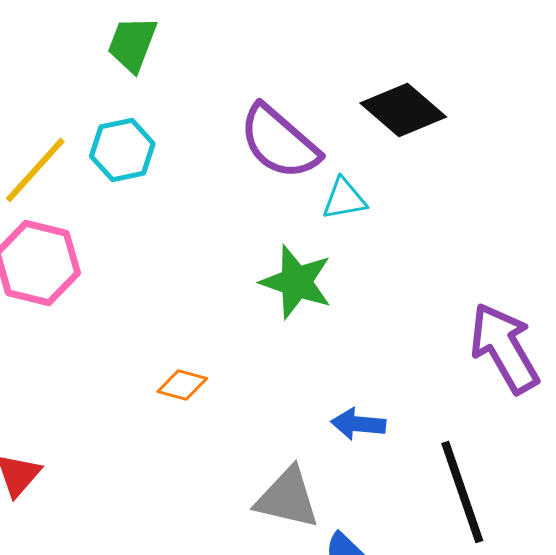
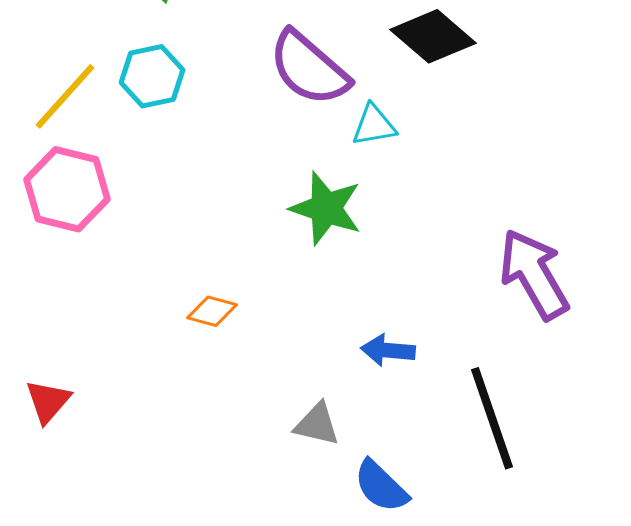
gray triangle: (287, 498) -> (317, 424), size x0.7

